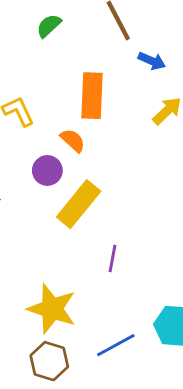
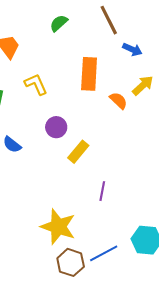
orange semicircle: (73, 140) -> (118, 100), moved
yellow rectangle: (79, 204) -> (78, 152), size x0.7
brown hexagon: (49, 361) -> (71, 262), moved

